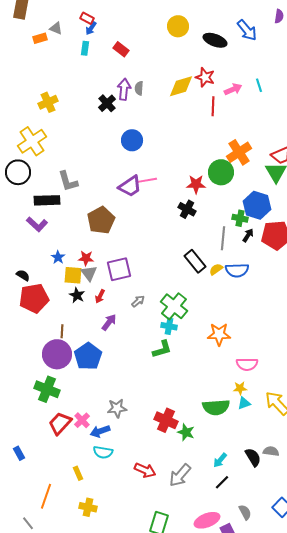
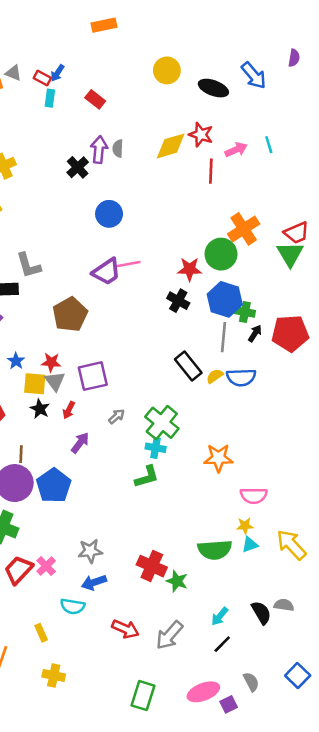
red rectangle: (87, 18) -> (42, 78), moved
blue hexagon: (257, 205) -> (225, 299), moved
blue arrow: (100, 431) -> (94, 582), moved

